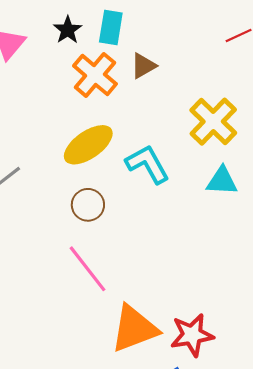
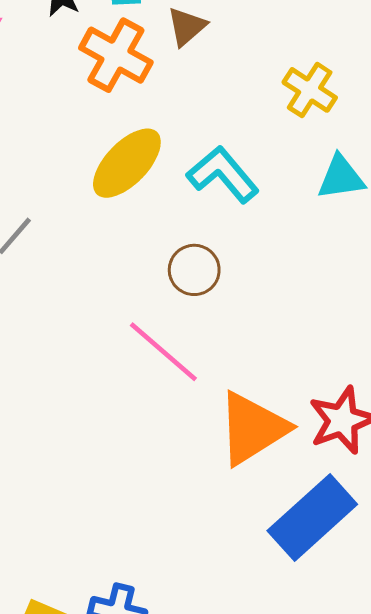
yellow cross: (213, 122) -> (310, 90), size x0.7
brown circle: (88, 205) -> (194, 270), moved

